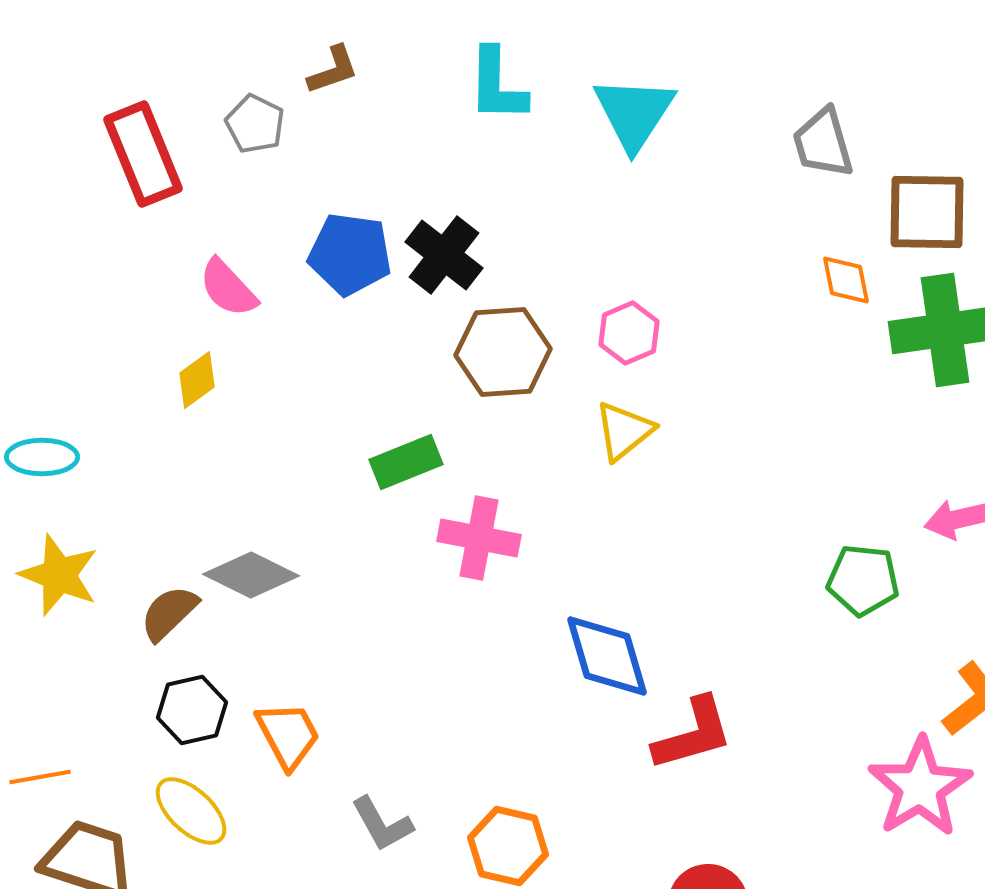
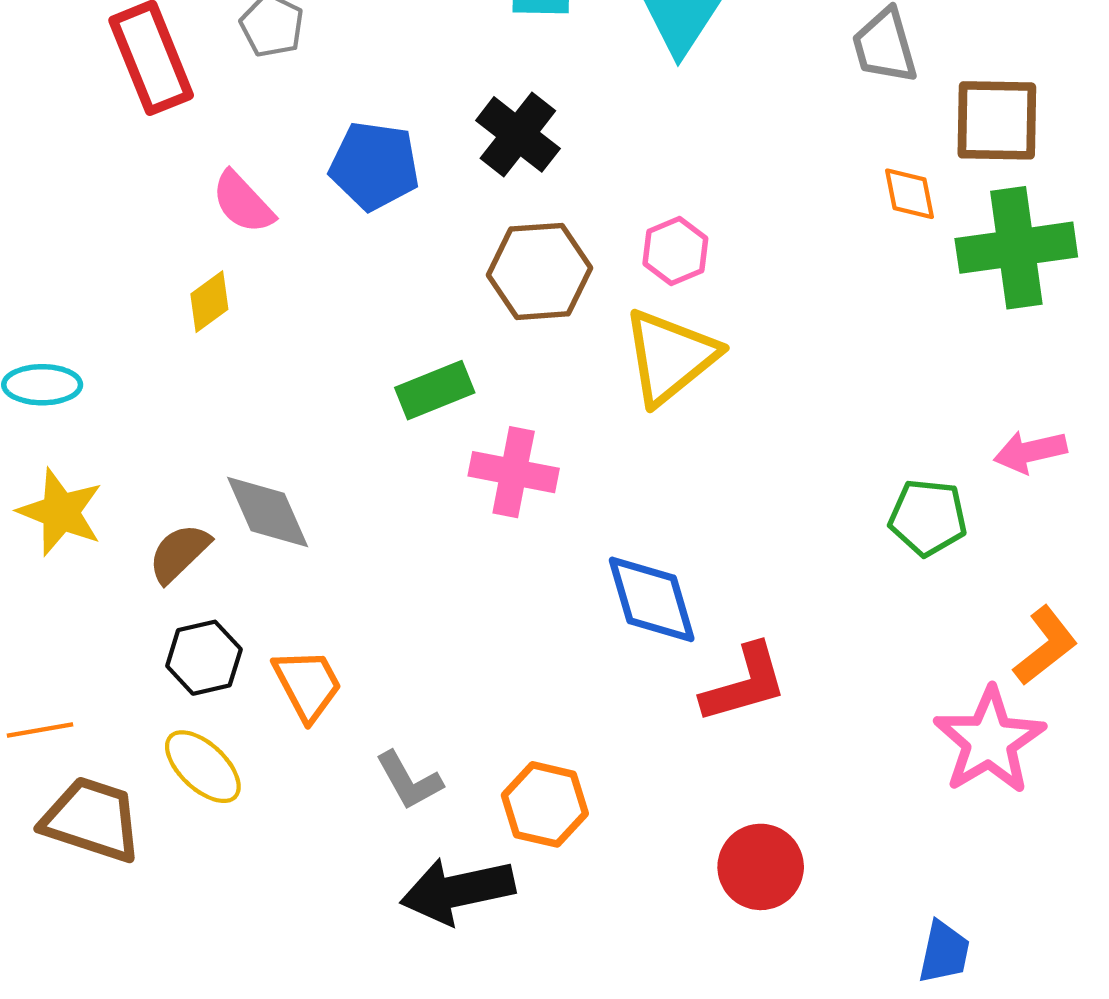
black cross: (444, 255) -> (518, 134), moved
yellow triangle: (624, 431) -> (670, 357), size x1.5
gray diamond: (251, 575) -> (268, 512), turned 40

